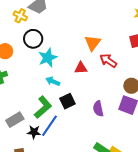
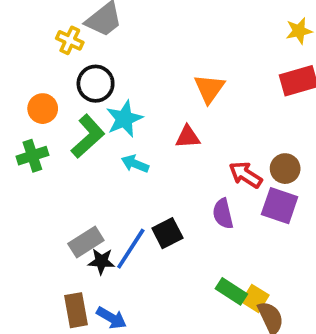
red arrow: (108, 61) -> (246, 175), moved
black square: (67, 101) -> (167, 233), moved
green L-shape: (43, 107) -> (88, 136), moved
gray rectangle: (15, 120) -> (86, 242), moved

